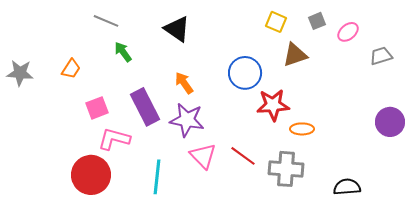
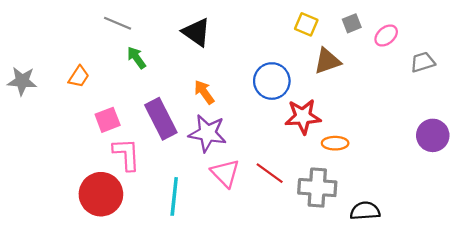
pink L-shape: (114, 139) -> (126, 154), turned 72
black semicircle: (347, 187) -> (365, 211), moved

